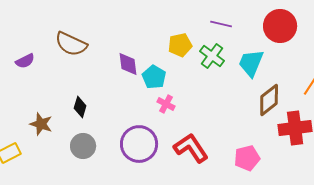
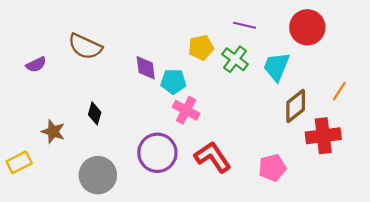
cyan pentagon: (154, 77) -> (173, 82), turned -30
pink cross: (166, 104) -> (186, 110), size x1.4
gray circle: (83, 146) -> (98, 175), moved, size x1.4

